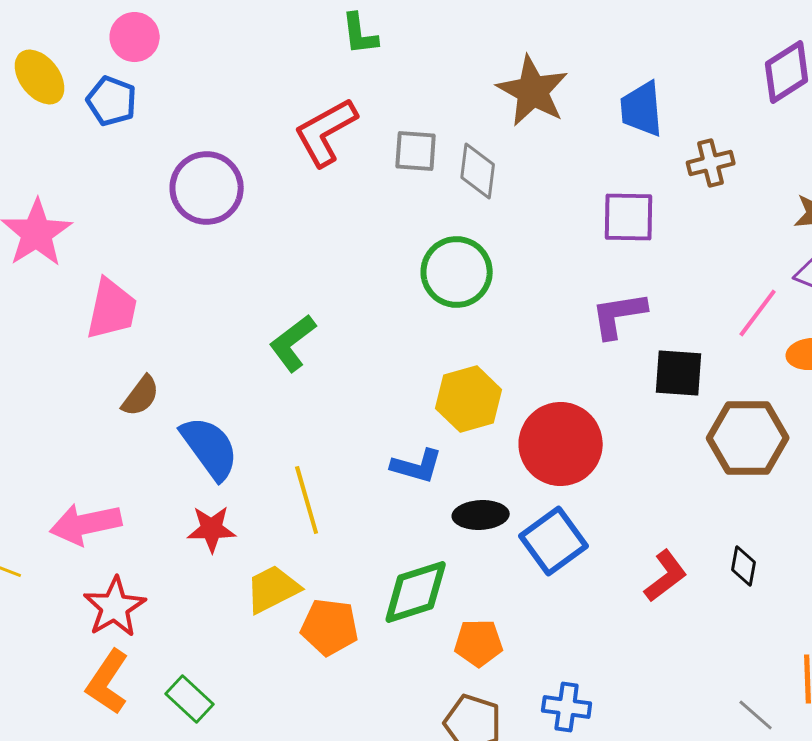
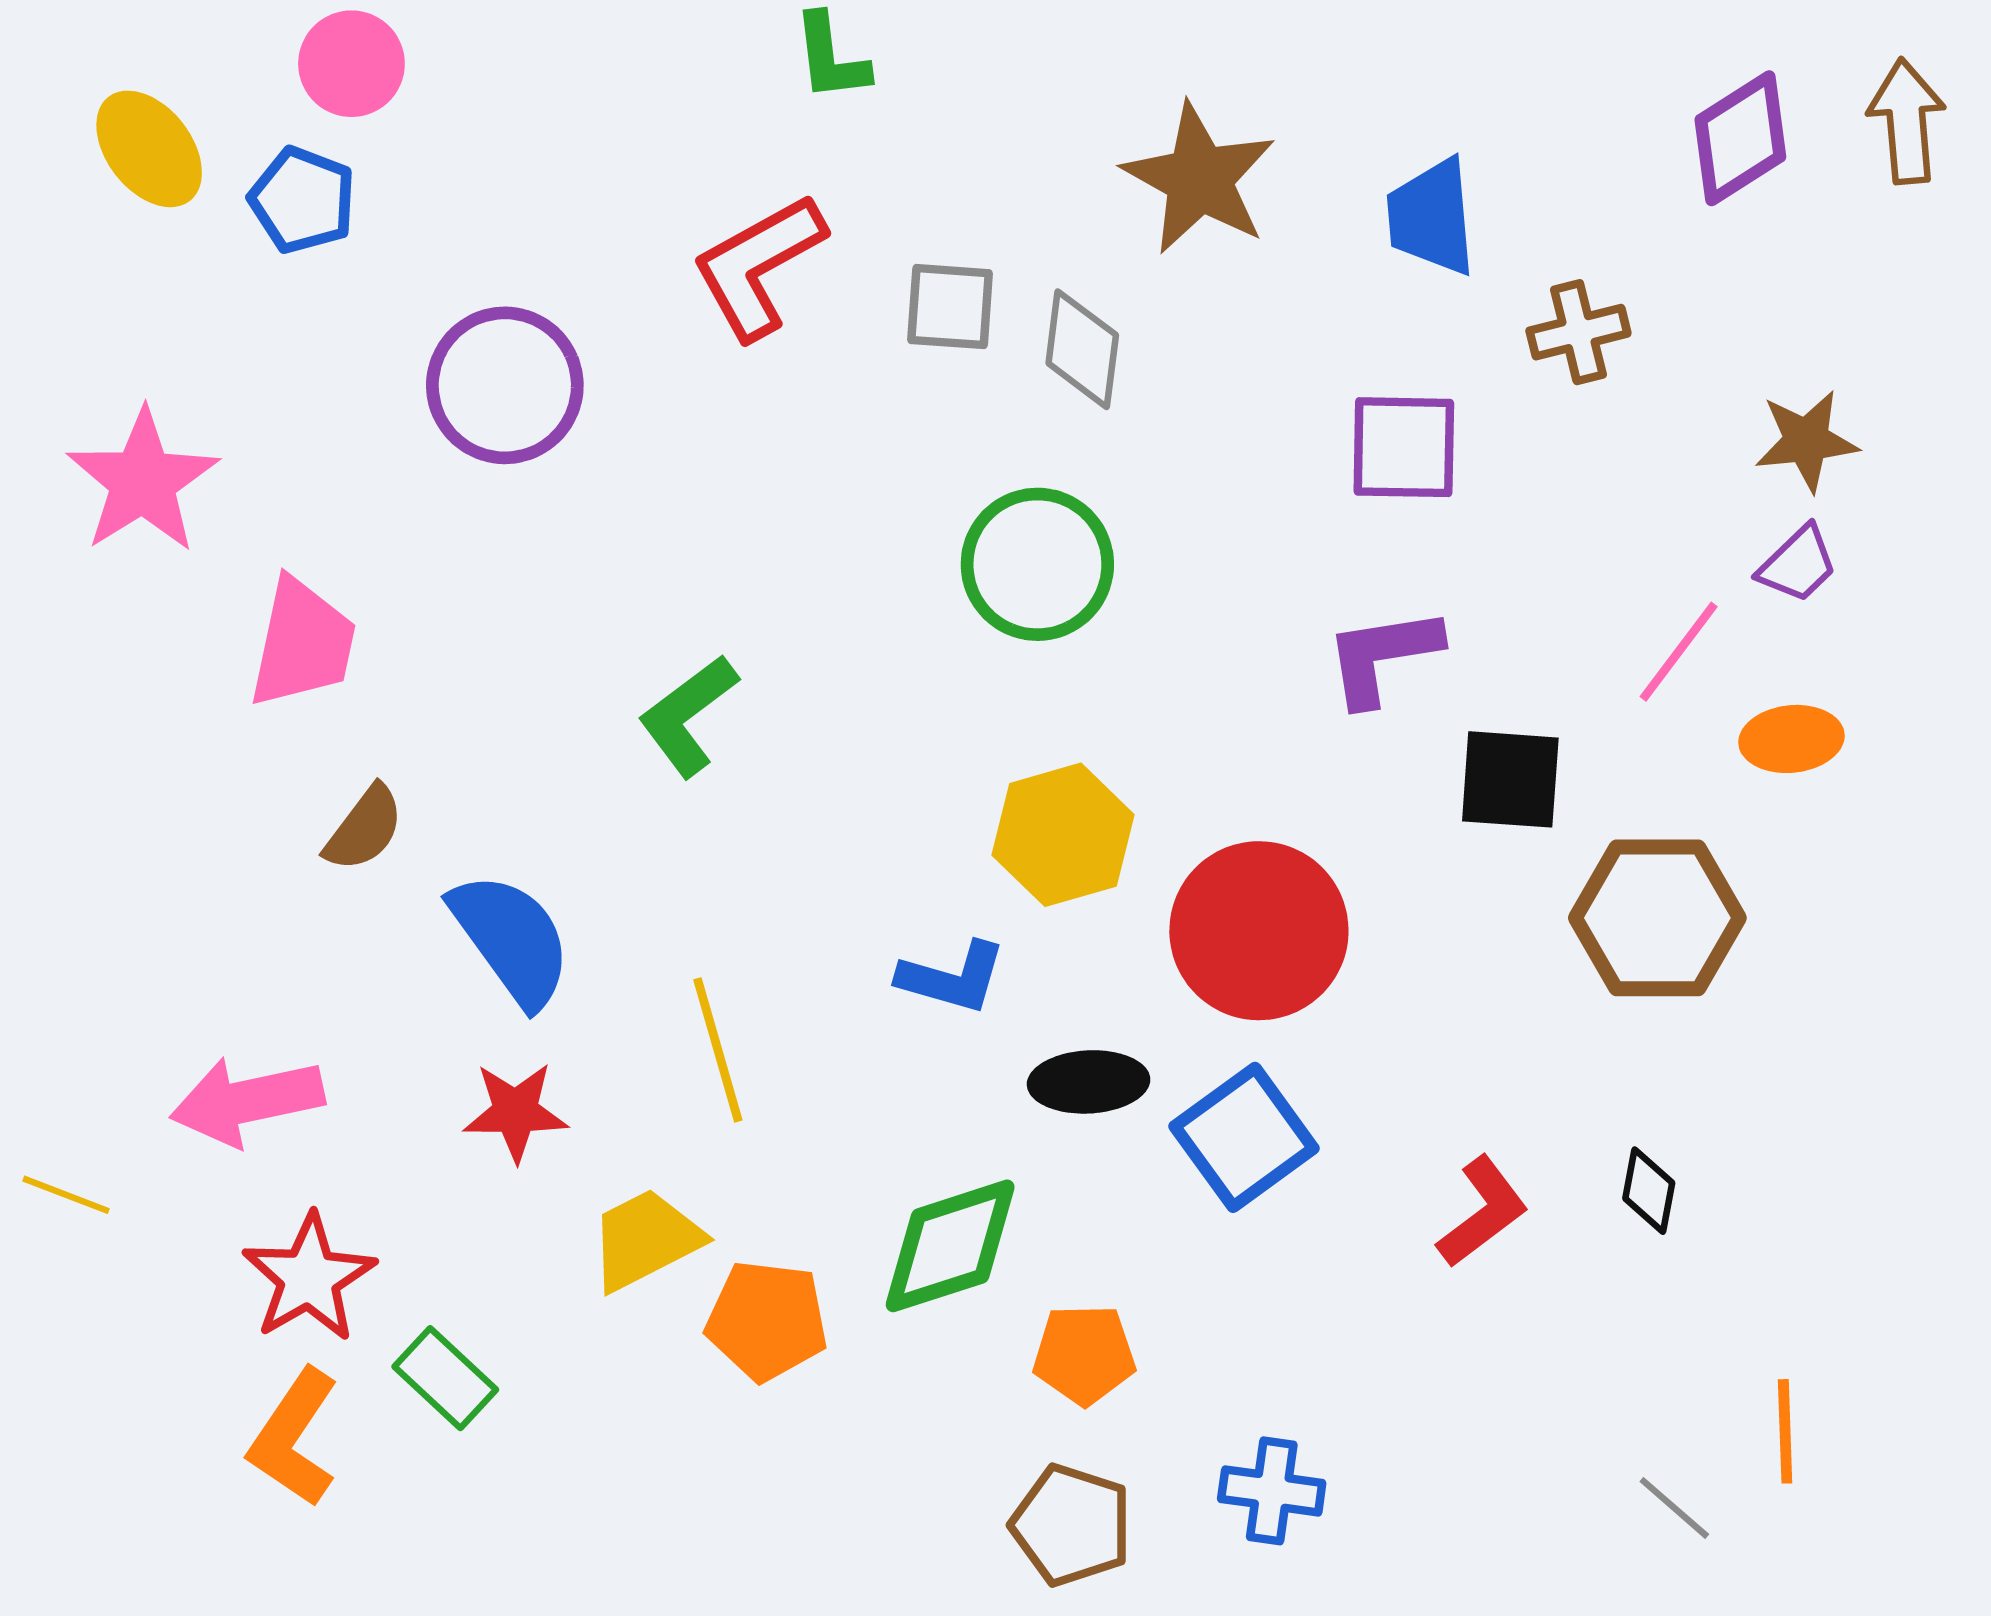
green rectangle: (190, 699) -> (445, 1378), moved

